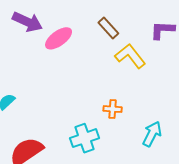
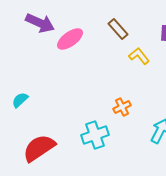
yellow L-shape: (130, 56) -> (139, 56), size x0.7
orange cross: (113, 109) -> (122, 107), turned -30

